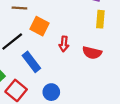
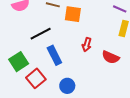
orange square: (40, 26) -> (73, 14), moved, turned -30

